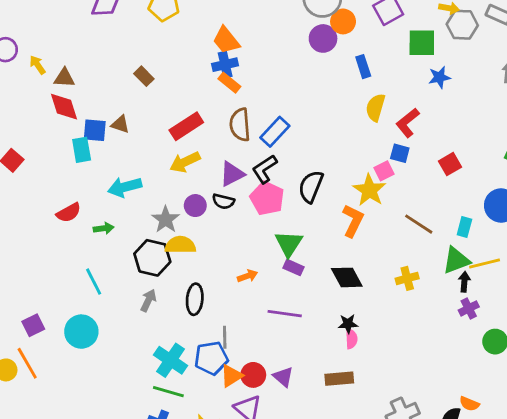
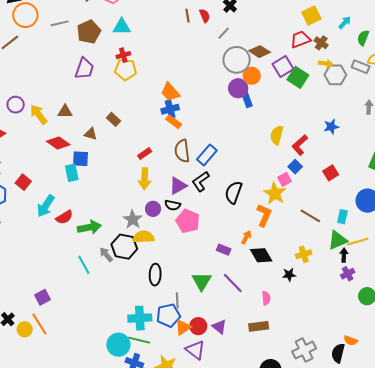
green square: (422, 43) -> (298, 77), moved, turned 35
yellow arrow: (38, 65) -> (39, 114), size x1.5
blue rectangle: (363, 67) -> (247, 99), moved
blue star: (439, 77) -> (331, 127), moved
brown triangle: (64, 78) -> (65, 112), moved
red diamond: (64, 107) -> (58, 143), turned -35
brown triangle: (120, 124) -> (91, 134), moved
red rectangle: (186, 126) -> (145, 153), size x0.6
blue square: (400, 153) -> (295, 167), turned 32
yellow arrow: (185, 162) -> (145, 179), turned -60
cyan arrow: (125, 187) -> (46, 206), moved, turned -40
pink pentagon: (267, 198) -> (188, 221), moved
green arrow: (104, 228) -> (89, 227), size x1.6
green triangle: (289, 244) -> (202, 281), moved
orange arrow: (247, 276) -> (246, 237), moved, turned -40
gray arrow: (148, 300) -> (106, 255), moved, turned -63
purple line: (285, 314) -> (233, 283), moved, turned 40
black star: (348, 324) -> (289, 275), moved
cyan circle: (81, 332) -> (118, 345), moved
cyan cross: (171, 360) -> (140, 318), turned -35

